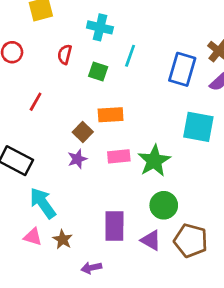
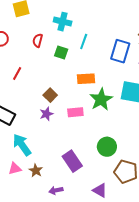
orange rectangle: (111, 115) -> (86, 79), moved
green star: (154, 161) -> (101, 99), moved
purple rectangle: (114, 226) -> (72, 161), turned -35
pink triangle: (33, 237) -> (15, 169), turned -32
purple triangle: (151, 240) -> (100, 190), moved

